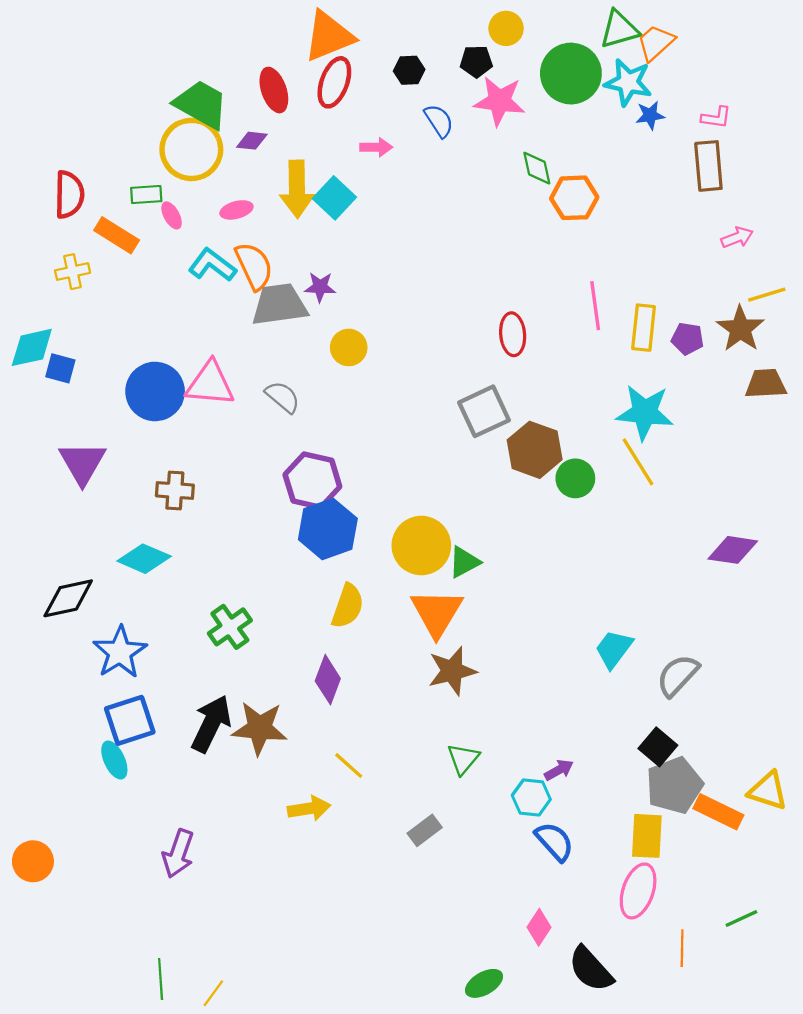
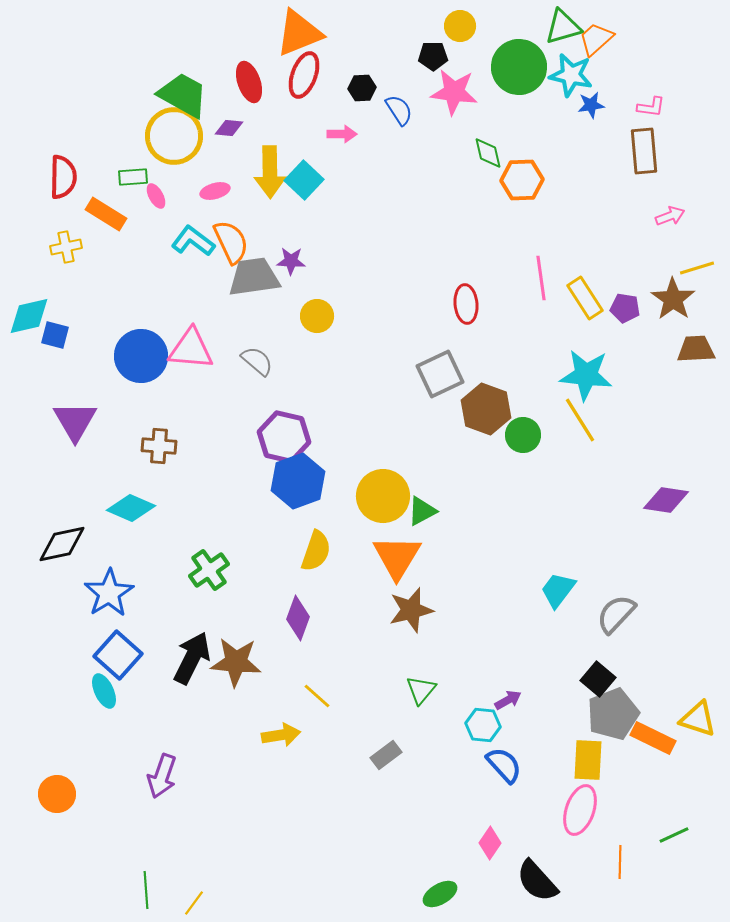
black hexagon: (409, 70) -> (362, 88), moved
yellow rectangle: (644, 328) -> (585, 298), turned -39
blue square: (130, 720) -> (118, 655), turned -30
orange circle: (33, 861) -> (57, 794), moved

